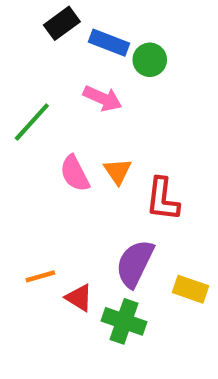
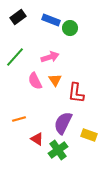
black rectangle: (62, 23) -> (18, 17), moved
pink arrow: (103, 98) -> (50, 57), moved, turned -42
orange line: (40, 276) -> (19, 119), moved
green cross: (124, 321) -> (58, 150), turned 36

